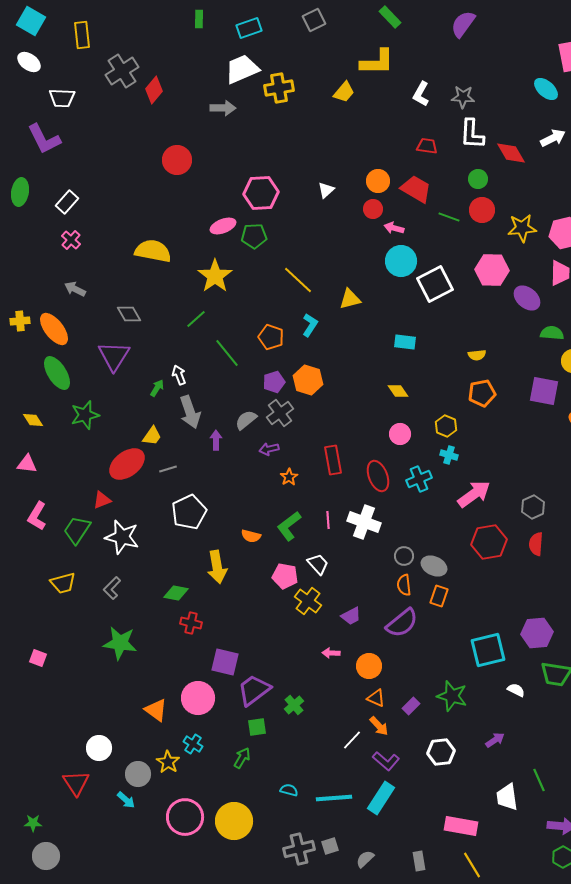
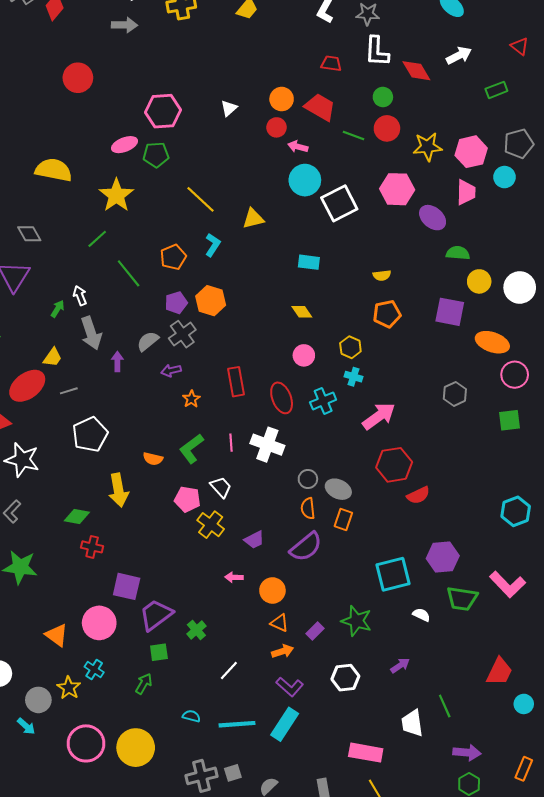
orange pentagon: (271, 337) -> (173, 257), turned 30
gray hexagon: (533, 507) -> (455, 394), moved
red semicircle: (536, 544) -> (418, 495), moved, turned -120
orange arrow: (379, 726) -> (283, 651), turned -65
white line: (352, 740) -> (229, 671), moved

